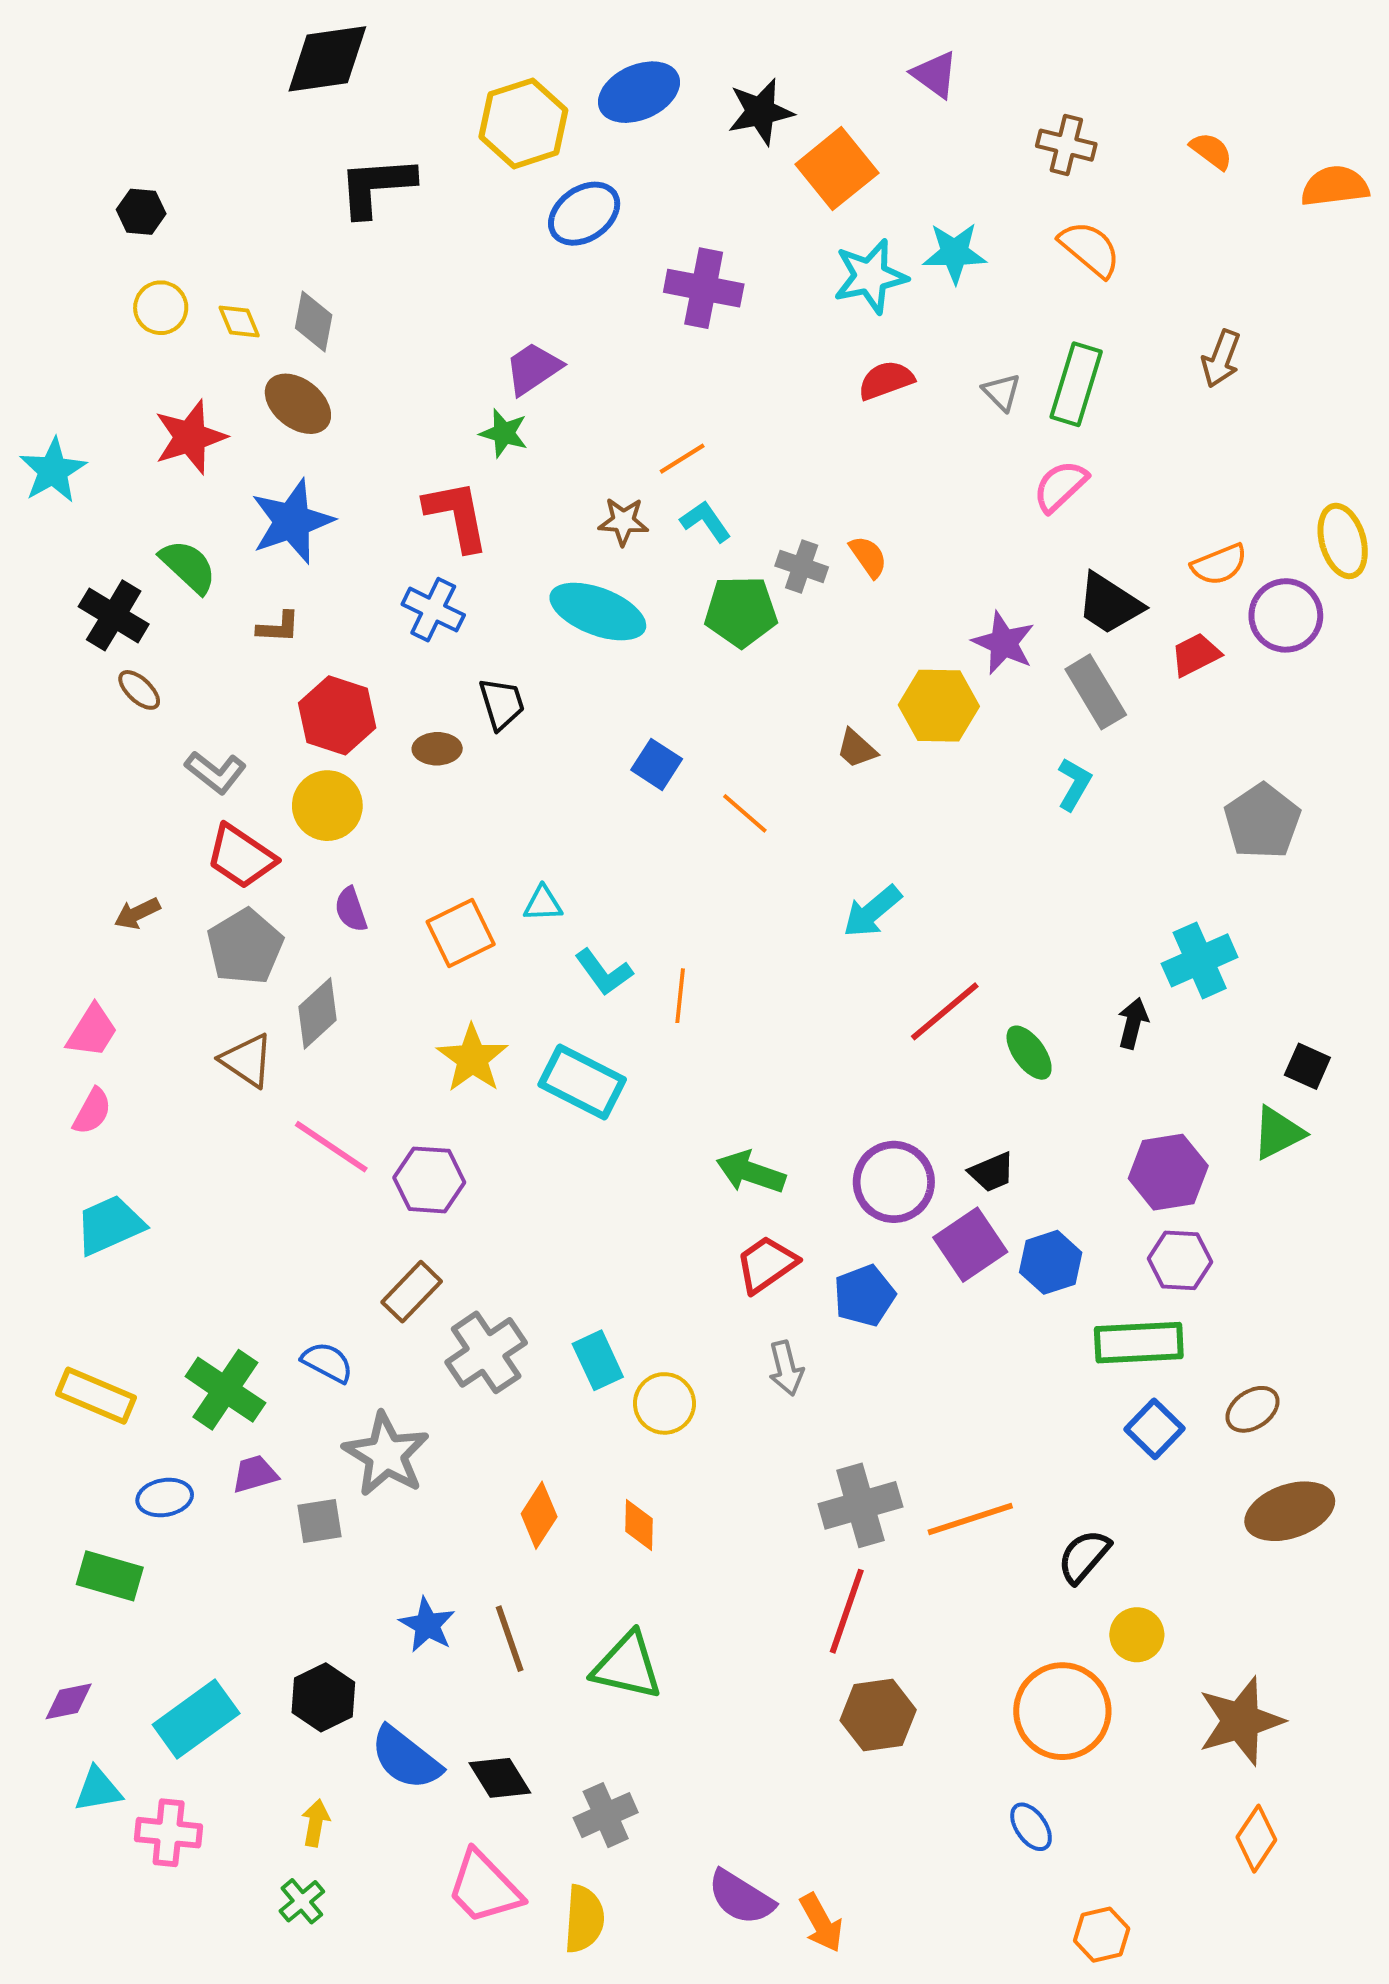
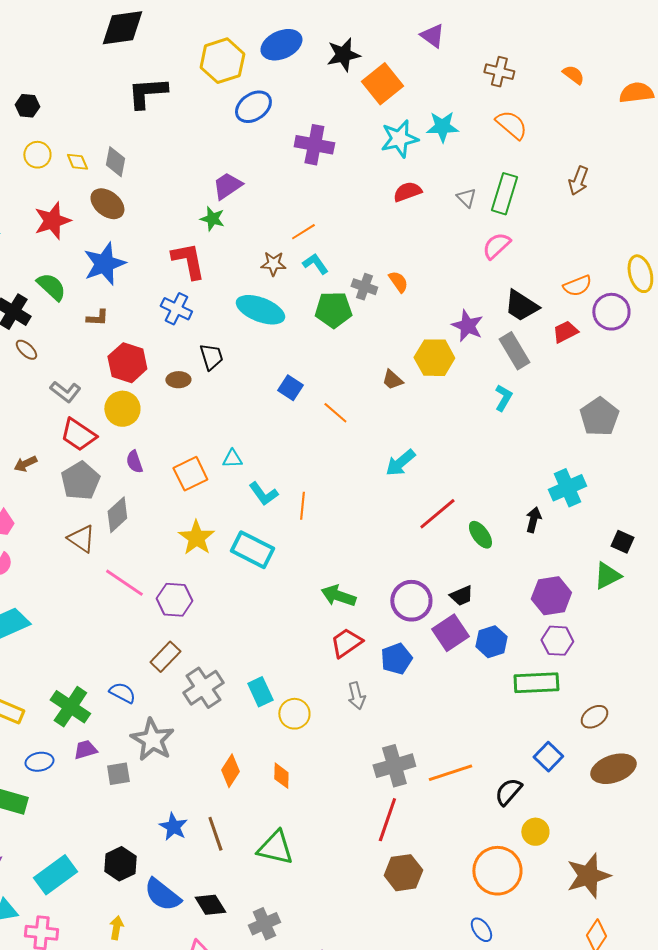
blue square: (1154, 1429) -> (548, 757), moved

